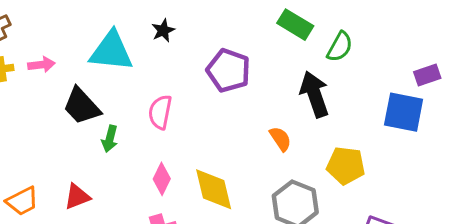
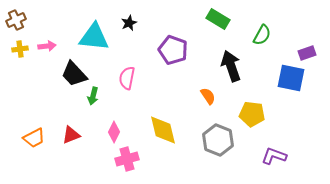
green semicircle: (340, 47) -> (262, 35), moved
pink diamond: (162, 179) -> (114, 132), moved

